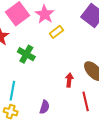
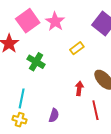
yellow rectangle: (56, 32) -> (77, 48), moved

